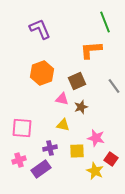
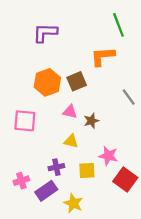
purple L-shape: (40, 29) -> (45, 33), turned -65
brown square: (77, 81) -> (77, 81), moved
pink square: (22, 128) -> (25, 121), moved
red square: (111, 159) -> (125, 180), size x1.5
yellow star: (95, 171) -> (73, 203), moved

